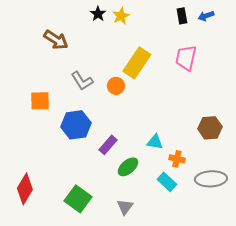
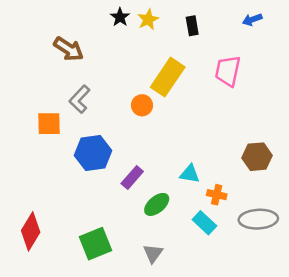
black rectangle: (182, 16) -> (192, 26), moved
gray L-shape: (82, 81) -> (80, 99), moved, turned 75
green square: (78, 199) -> (95, 244), turned 32

